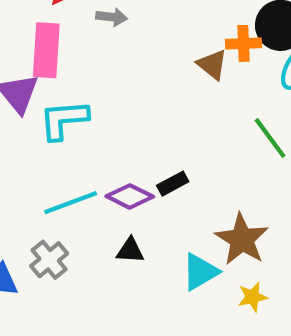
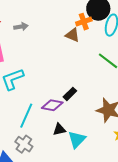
cyan line: (71, 203) -> (26, 116), turned -30
cyan triangle: (200, 272) -> (77, 139), moved

